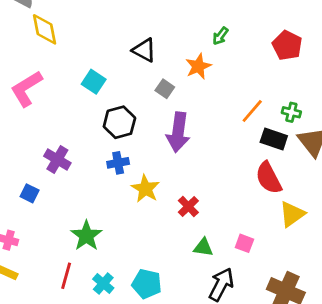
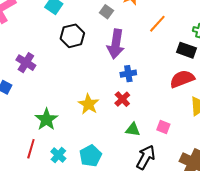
orange line: (252, 111) -> (157, 24), moved
blue cross: (118, 163) -> (128, 74), moved
red semicircle: (269, 178) -> (182, 79), turned 95
yellow star: (145, 189) -> (89, 104), moved
cyan pentagon: (147, 284) -> (91, 156), turned 30

